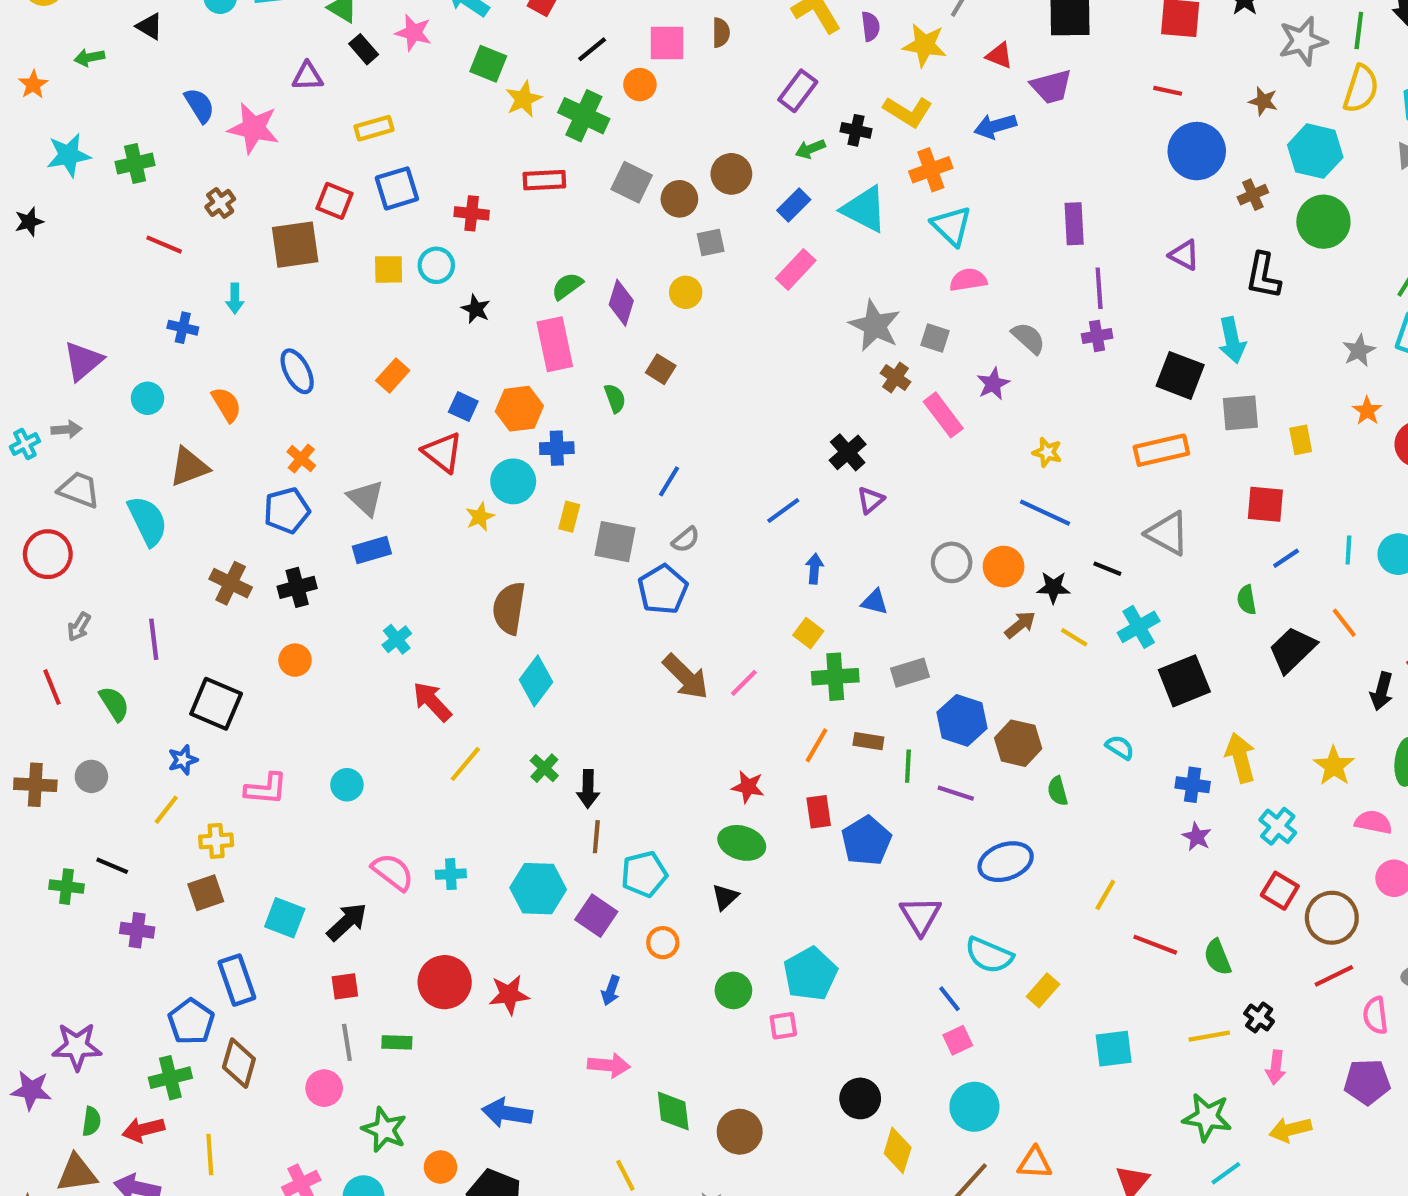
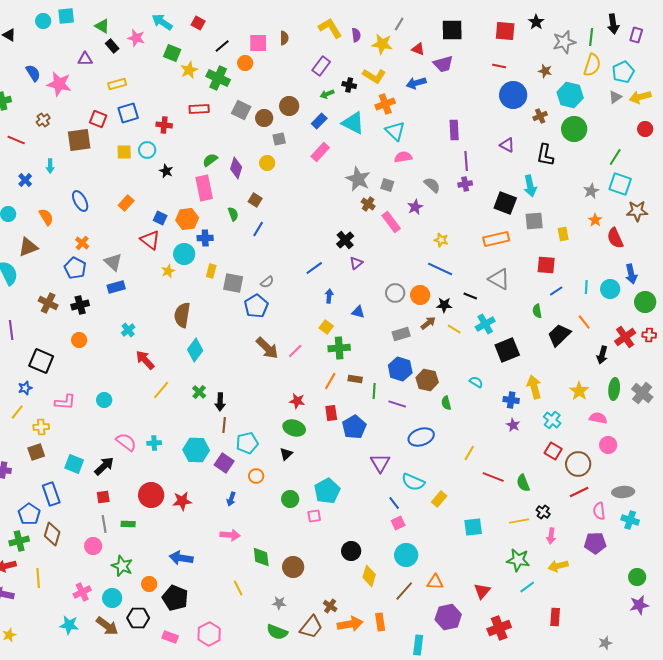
blue cross: (183, 328) -> (25, 180), turned 32
blue line: (669, 481) -> (258, 229), moved
blue pentagon: (287, 510) -> (75, 268), turned -30
gray rectangle: (910, 673) -> (401, 334), moved

